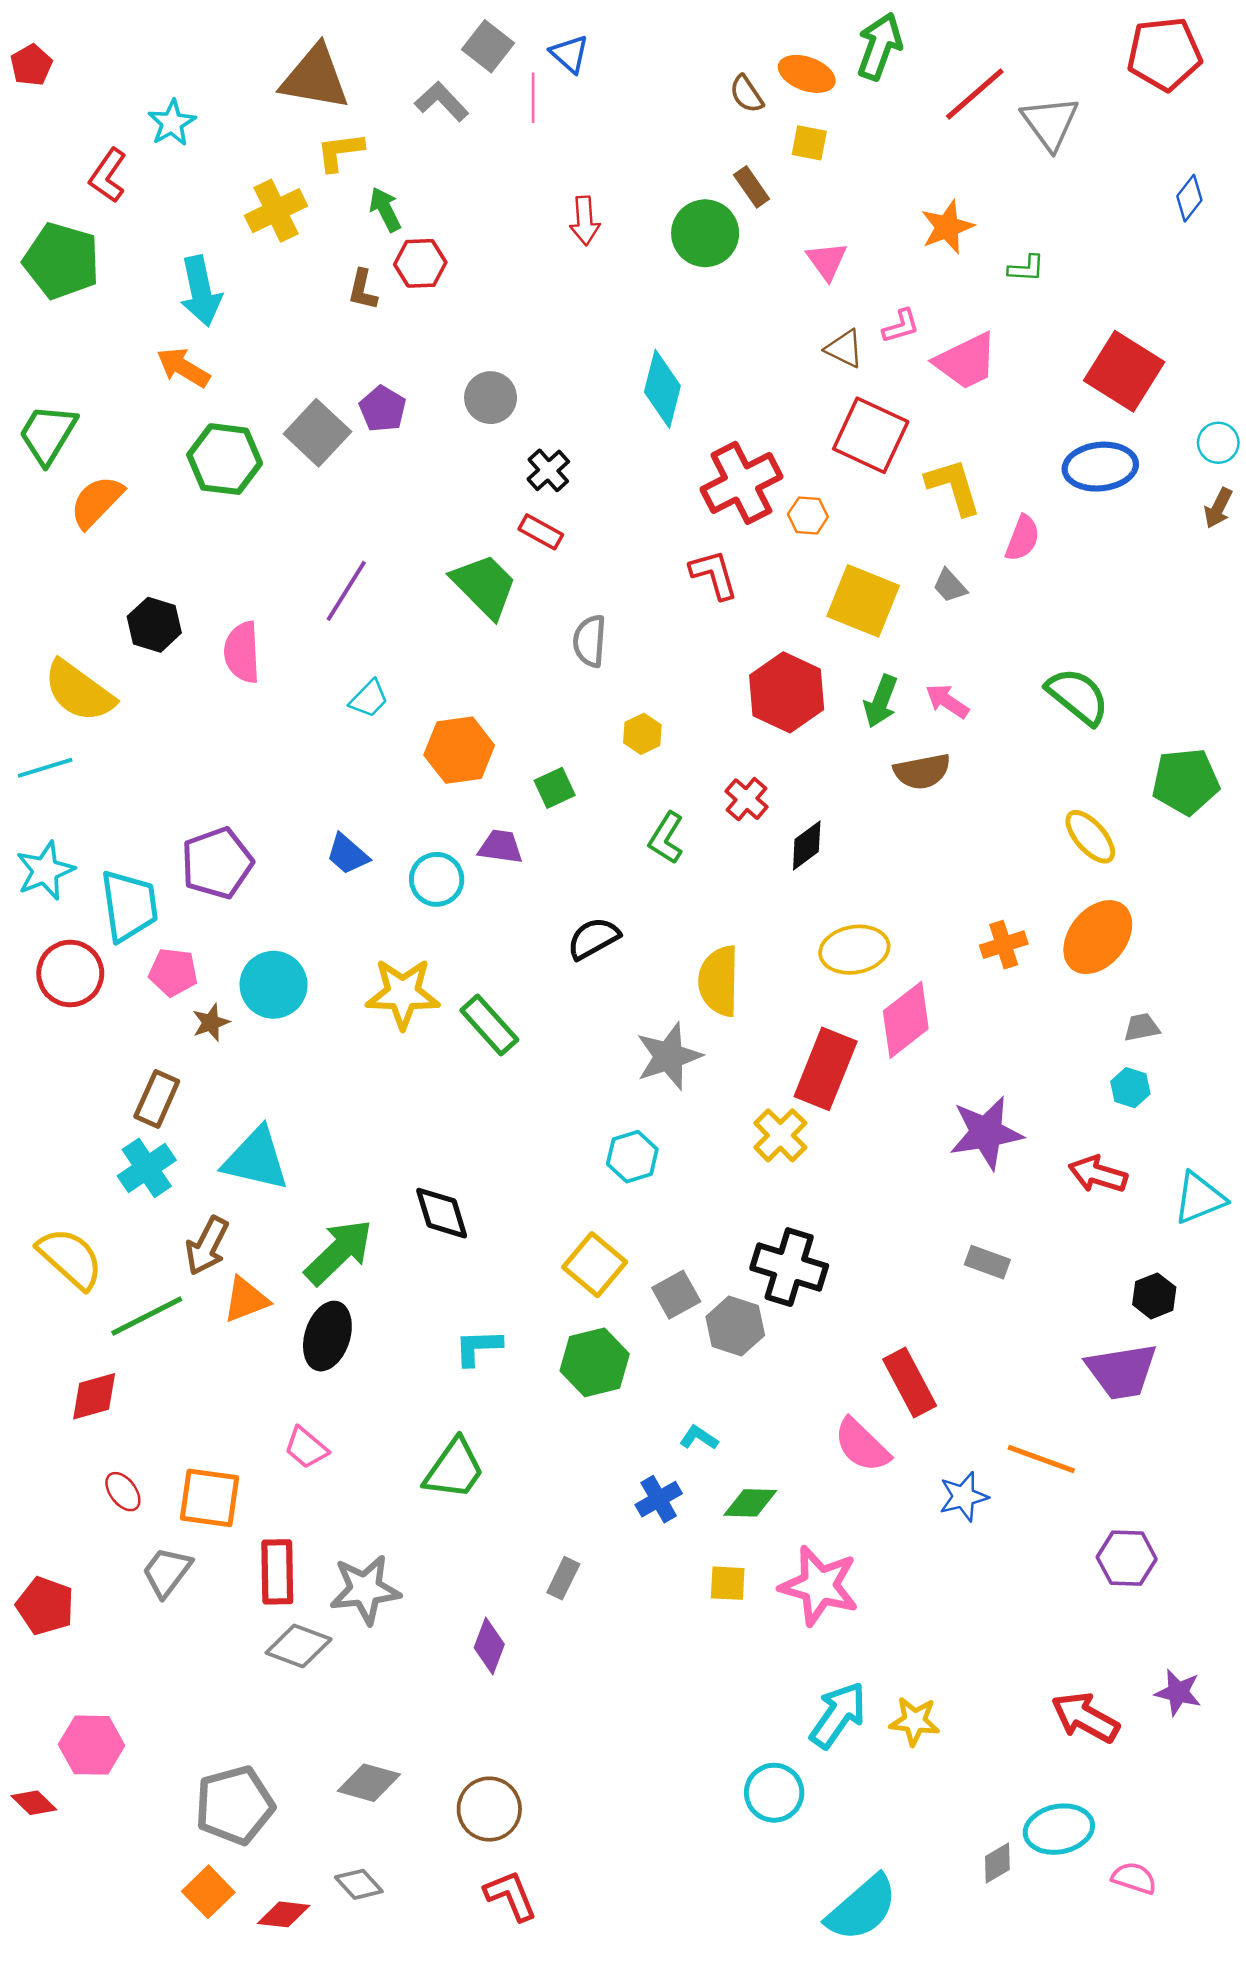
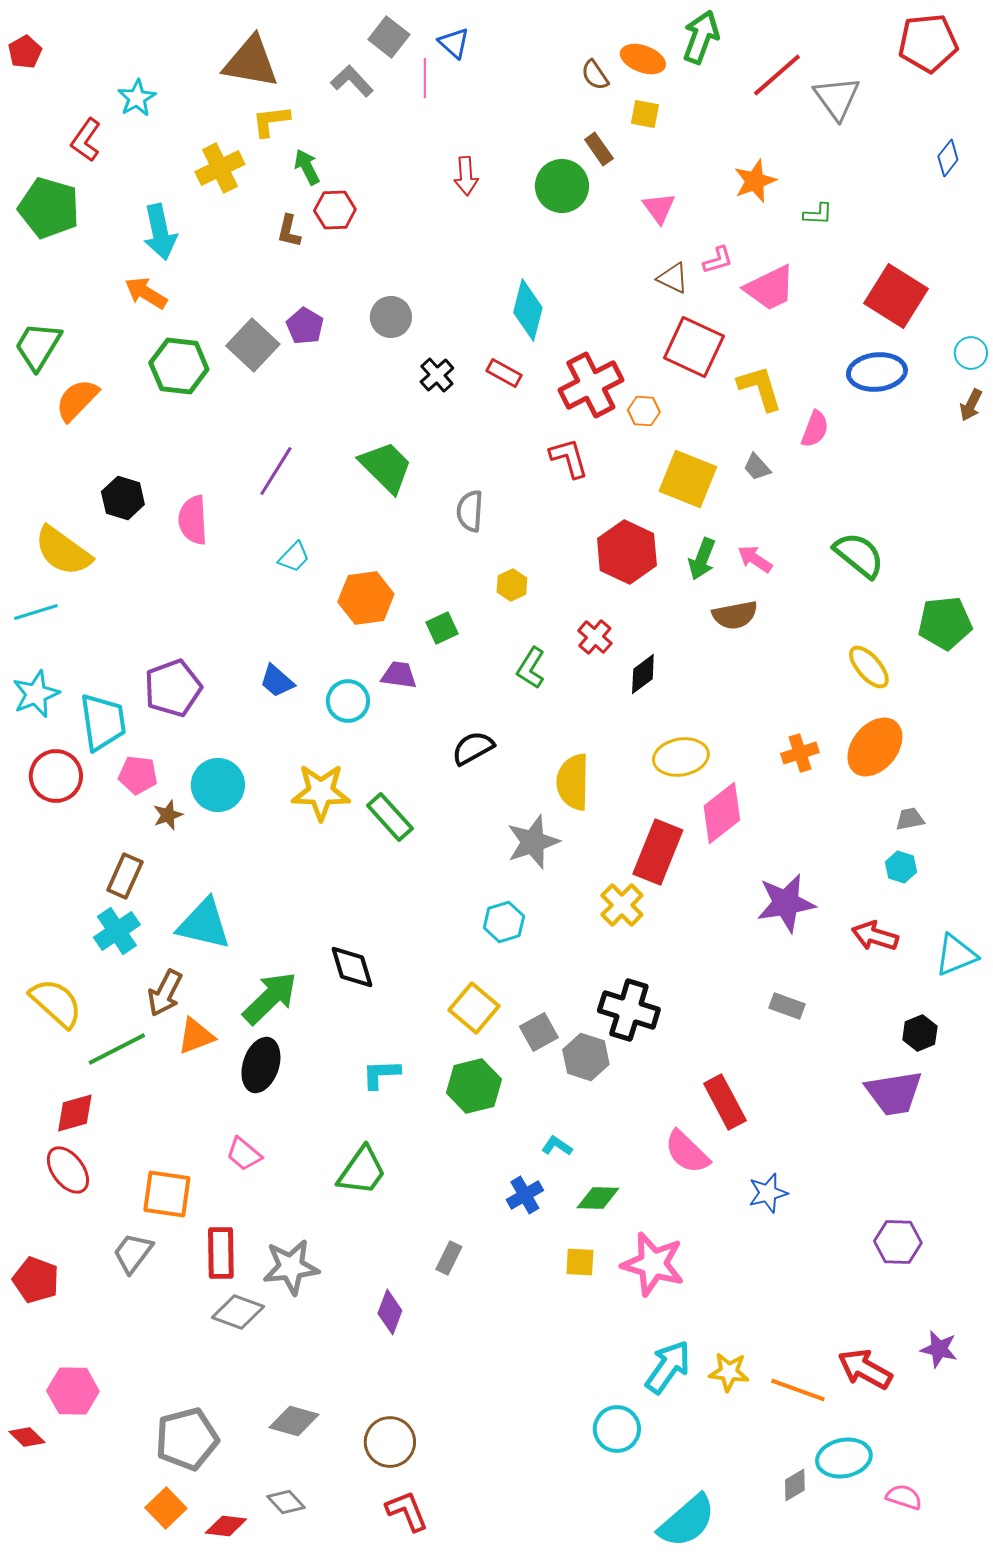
red rectangle: (541, 532) -> (504, 373), moved
orange line: (1041, 1459) -> (798, 1390), moved
red ellipse: (123, 1492) -> (68, 1170), moved, size x1.5

